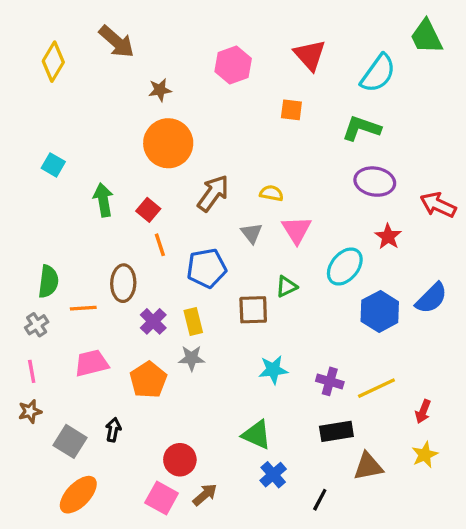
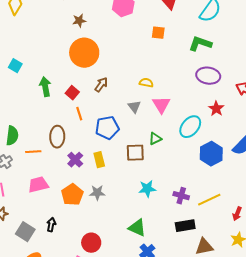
brown arrow: (213, 193) -> (101, 85), moved, size x0.7
gray star: (192, 358) -> (97, 193), moved

